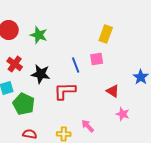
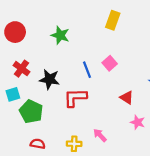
yellow rectangle: (106, 34) -> (113, 20), moved
green star: (39, 35) -> (60, 35), moved
pink square: (97, 59) -> (110, 63), turned -32

